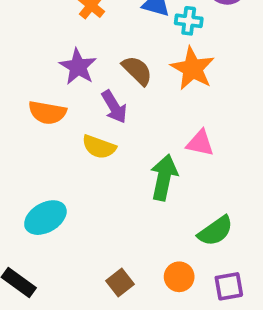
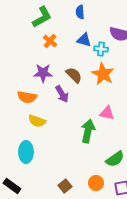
purple star: (78, 67) -> (43, 73), turned -30
yellow semicircle: (99, 147) -> (37, 121), moved
cyan ellipse: (45, 218) -> (26, 152), turned -60

